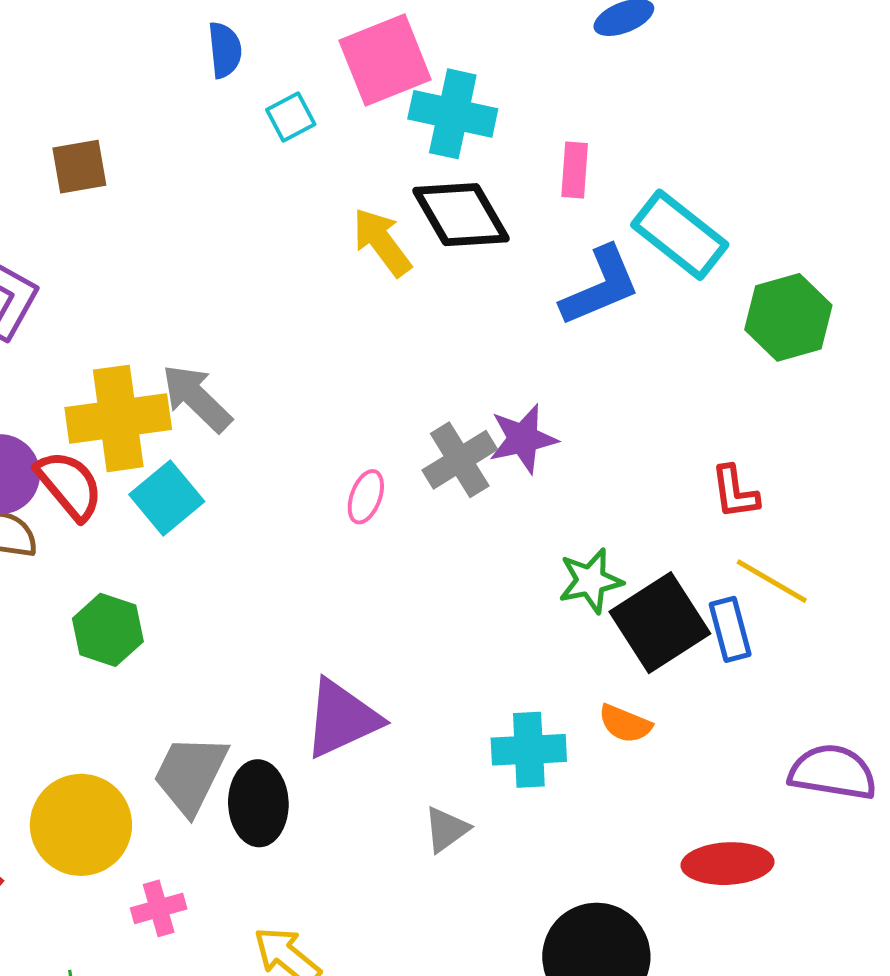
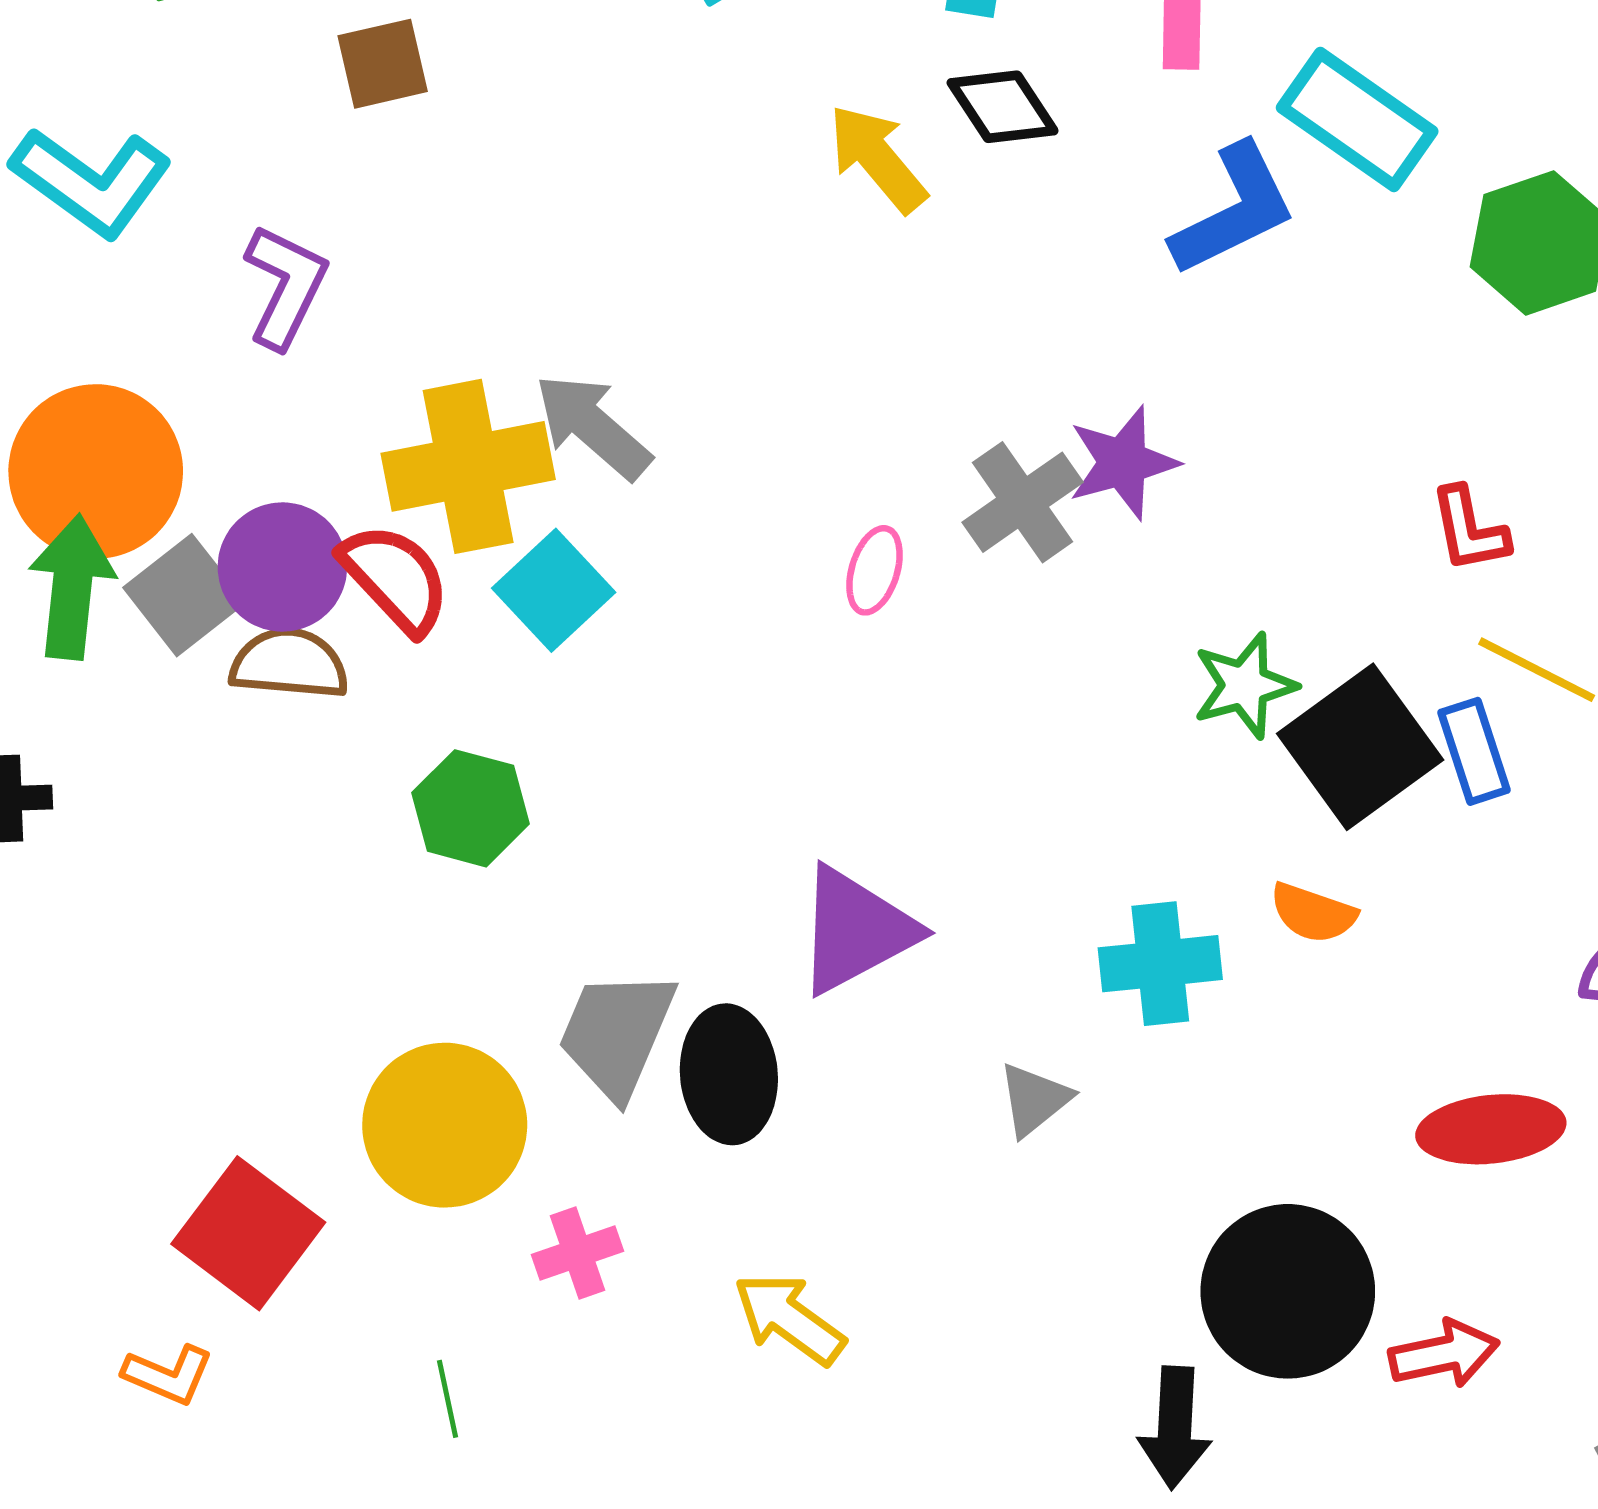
black diamond: (461, 215) -> (1003, 107), size x0.7

